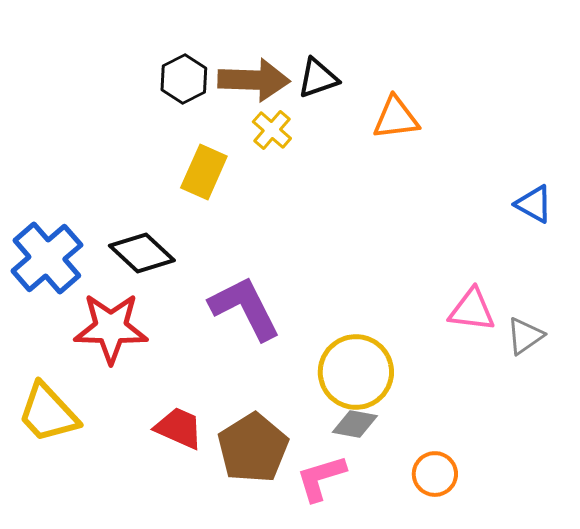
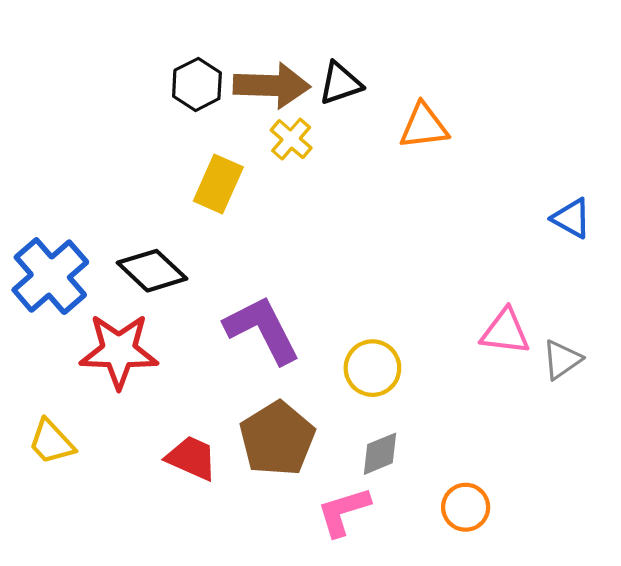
yellow circle: (356, 372) -> (372, 368), moved, size x0.7
yellow trapezoid: (48, 413) -> (51, 442), size x0.7
gray diamond: (355, 424) -> (380, 454), turned -33
brown pentagon: (253, 448) -> (277, 439), moved

